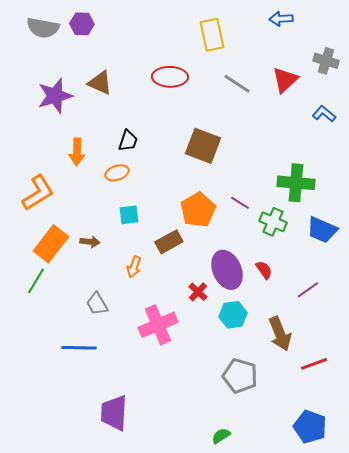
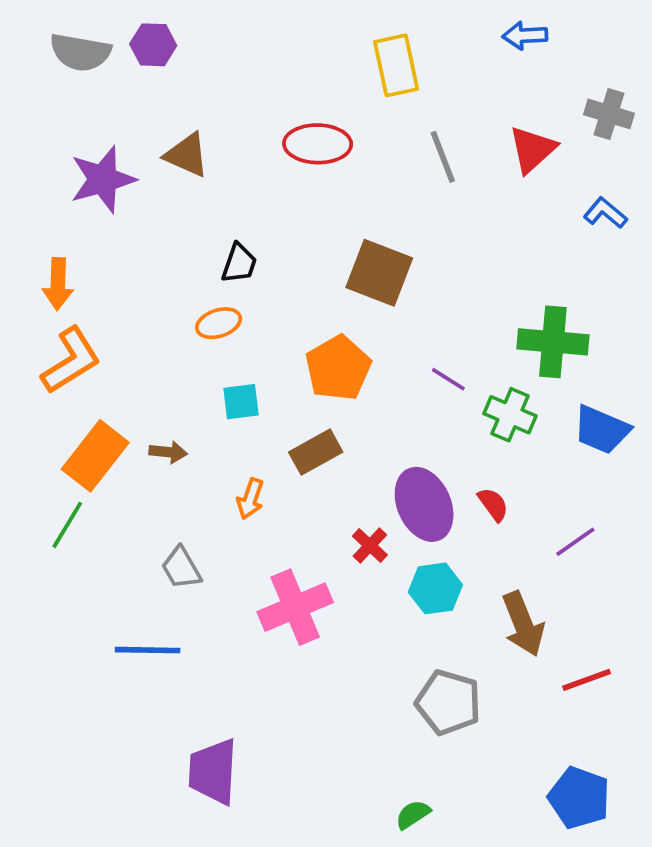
gray line: (237, 84) -> (443, 157), turned 36
orange arrow: (77, 152) -> (58, 284), moved
orange pentagon: (198, 210) -> (338, 368), moved

